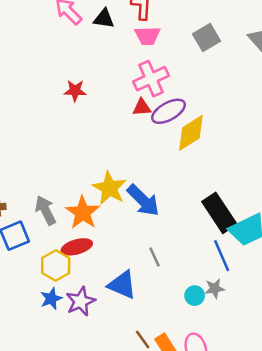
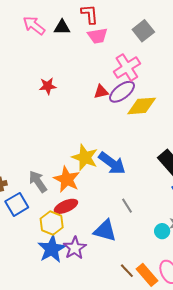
pink cross: (151, 79) -> (127, 68), moved
yellow diamond: (191, 133) -> (142, 106), turned 36
blue star: (51, 299) -> (52, 249), size x1.6

